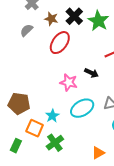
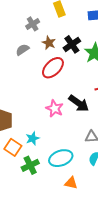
black arrow: (91, 73) -> (79, 103), size x1.5
cyan ellipse: (82, 108) -> (61, 158), moved
orange triangle: (98, 153) -> (71, 183), turned 32

